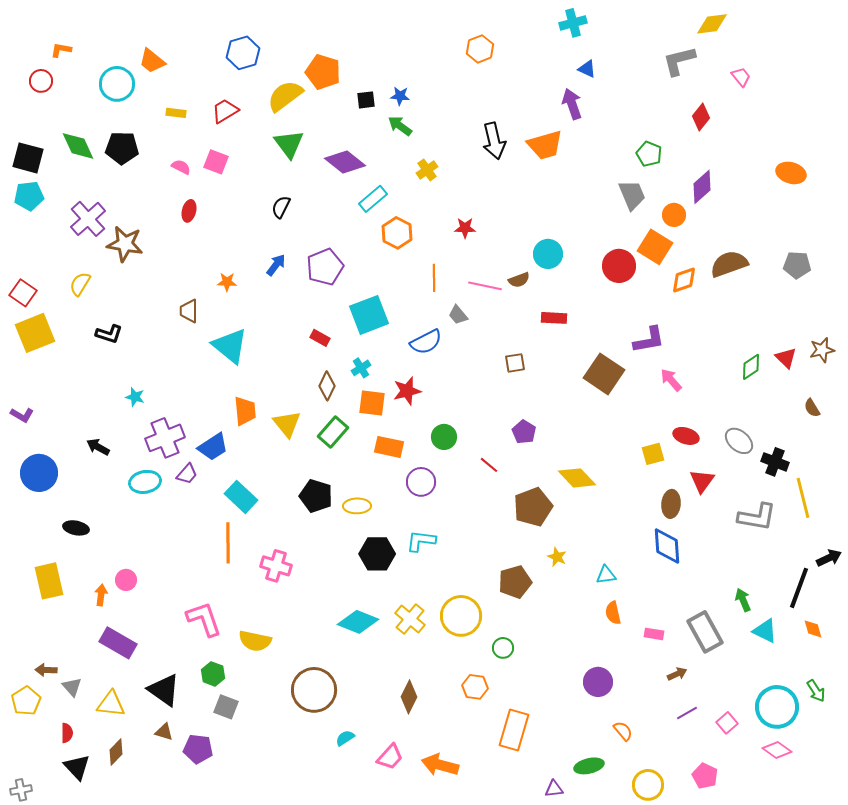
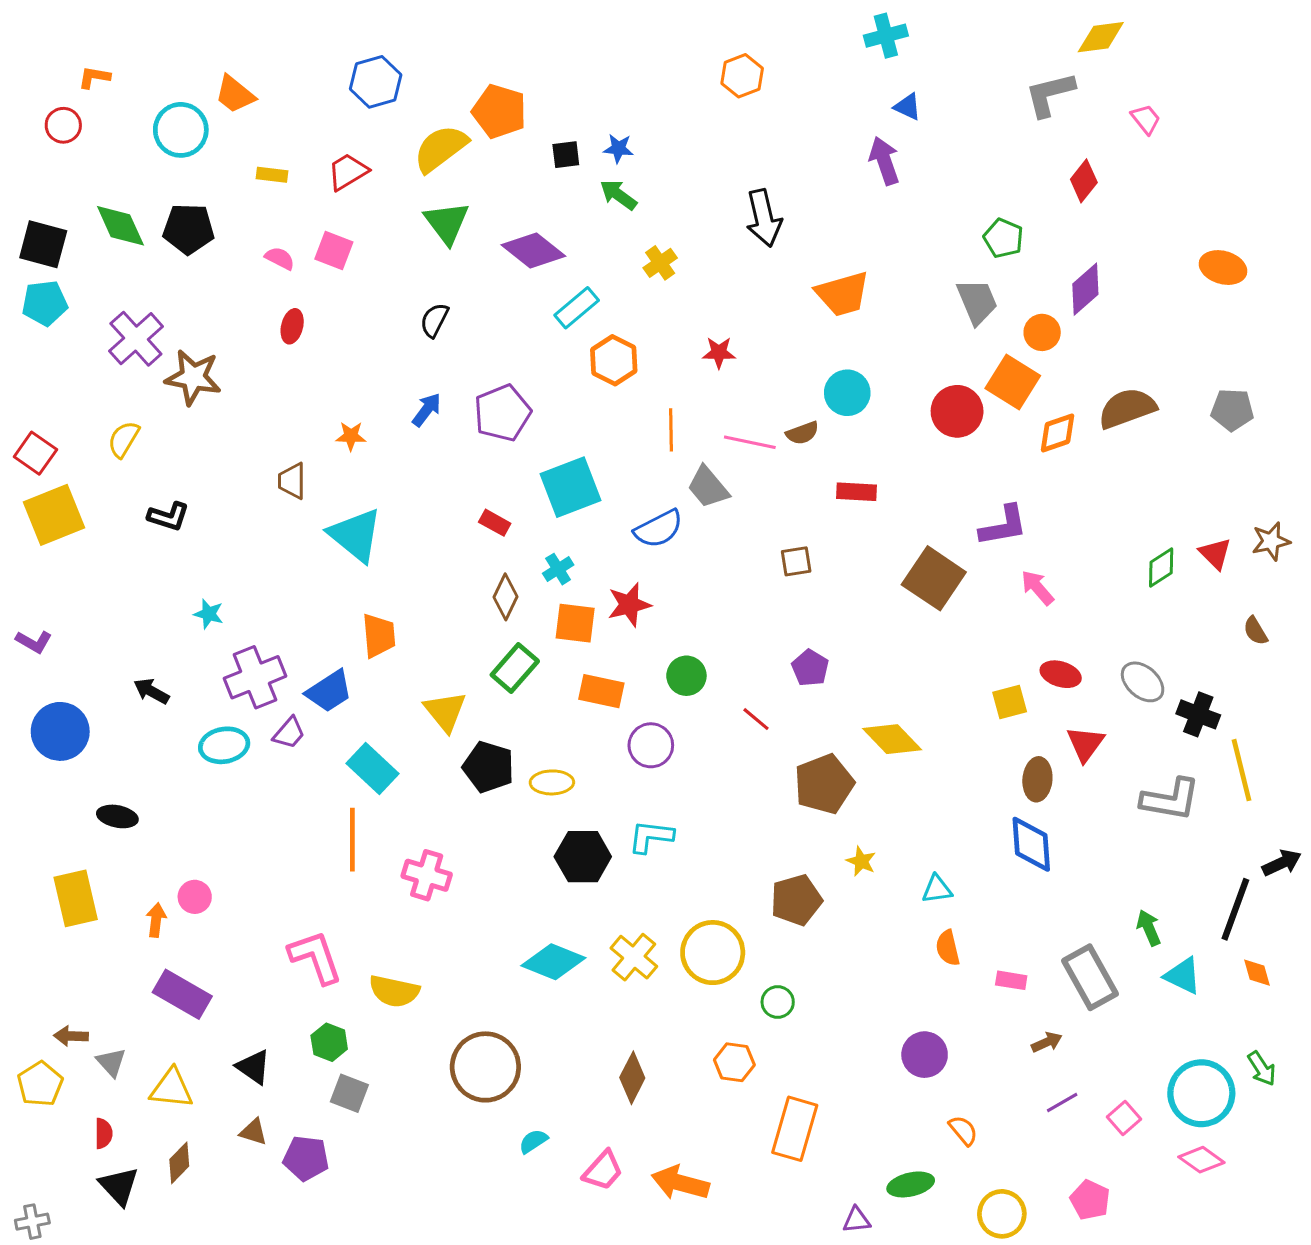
orange trapezoid: (545, 145) -> (843, 294), moved
gray trapezoid: (458, 315) -> (708, 487), size x1.4
yellow triangle: (287, 424) -> (445, 711), moved
black triangle: (164, 690) -> (253, 1067), size x0.7

